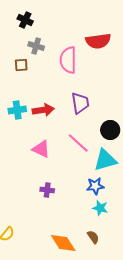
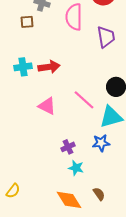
purple trapezoid: (80, 103) -> (106, 37), moved
purple cross: (47, 190) -> (68, 147), moved, turned -32
cyan star: (100, 208) -> (76, 168), moved

